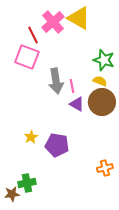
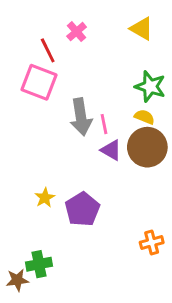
yellow triangle: (79, 18) -> (142, 29), moved, size x0.7
pink cross: (53, 22) -> (77, 32), size x0.6
purple pentagon: (57, 145) -> (82, 209), turned 30

